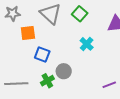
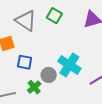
cyan cross: (87, 44) -> (69, 65), moved, size x1.6

